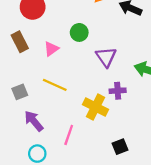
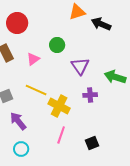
yellow cross: (96, 107) -> (59, 106), moved
pink line: (69, 135) -> (61, 135), moved

